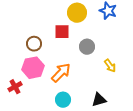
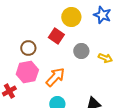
red square: (62, 32) -> (56, 36), turned 35
yellow arrow: (110, 66) -> (105, 58), moved, turned -32

